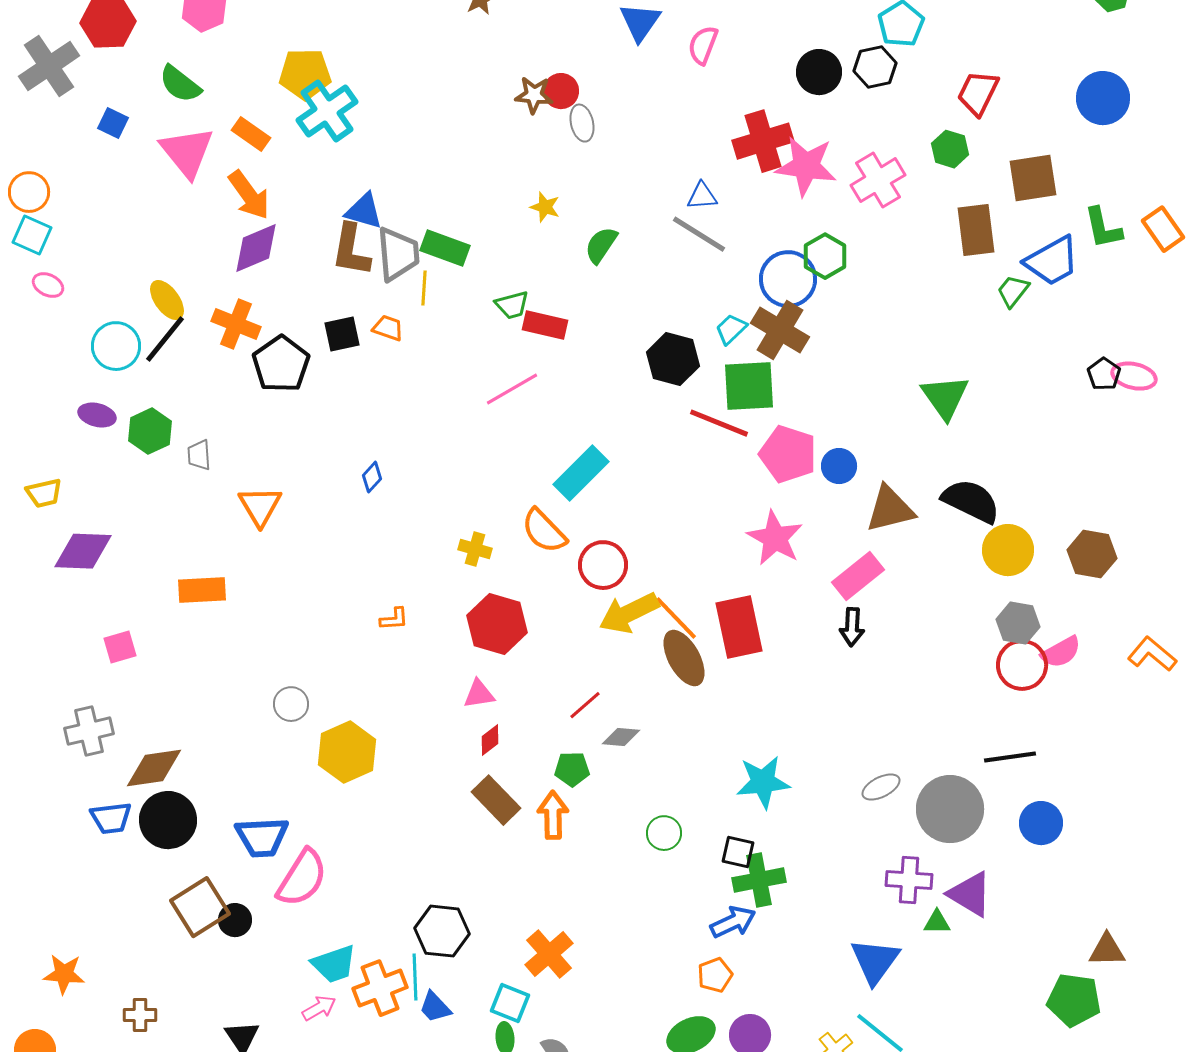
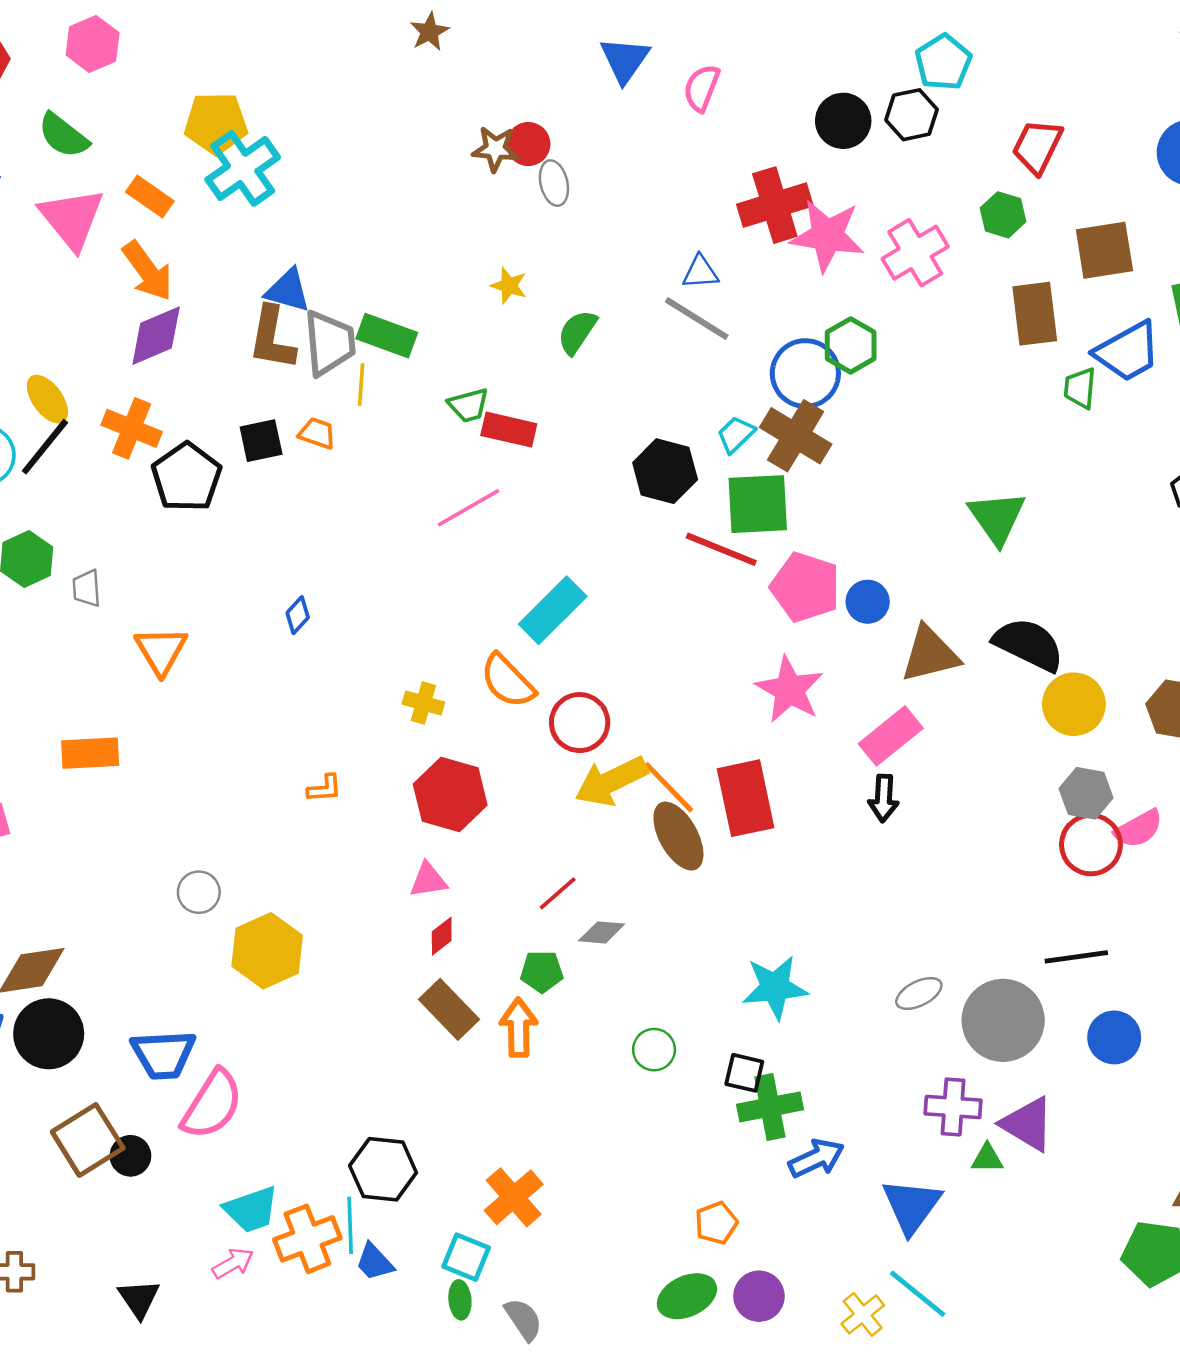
green trapezoid: (1013, 291) -> (1080, 388), turned -33
blue arrow: (733, 922) -> (816, 1158), moved

